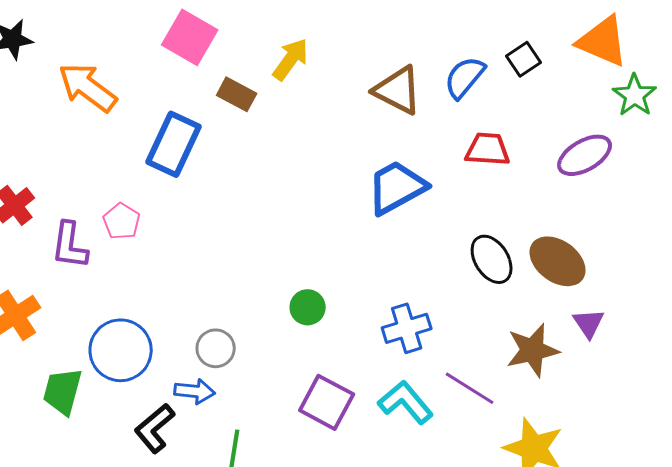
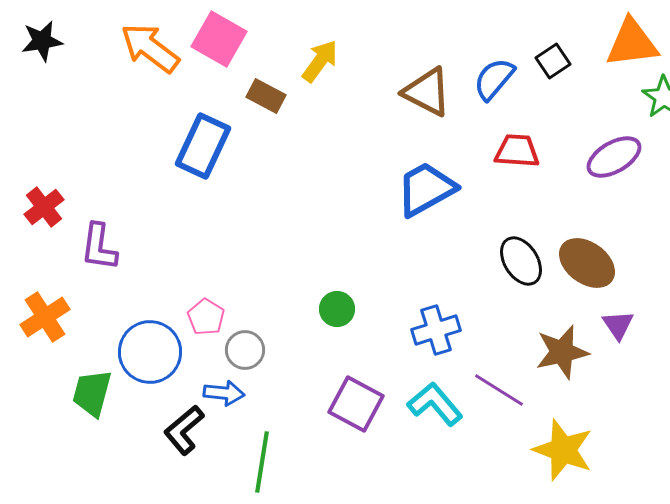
orange triangle: (603, 41) -> (632, 43), turned -30
orange arrow: (88, 87) -> (150, 48), moved
pink pentagon: (122, 221) -> (206, 317), moved

